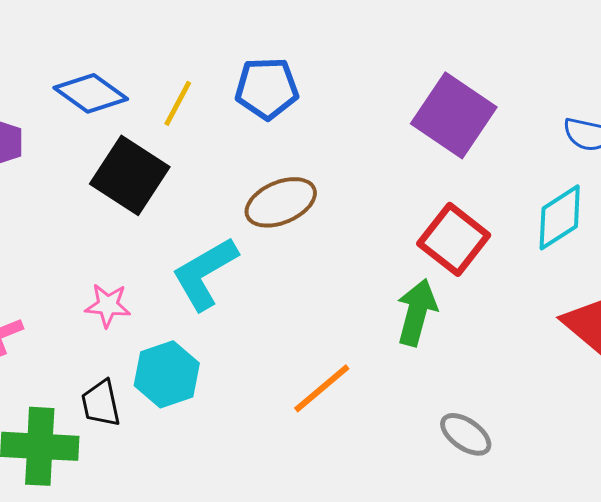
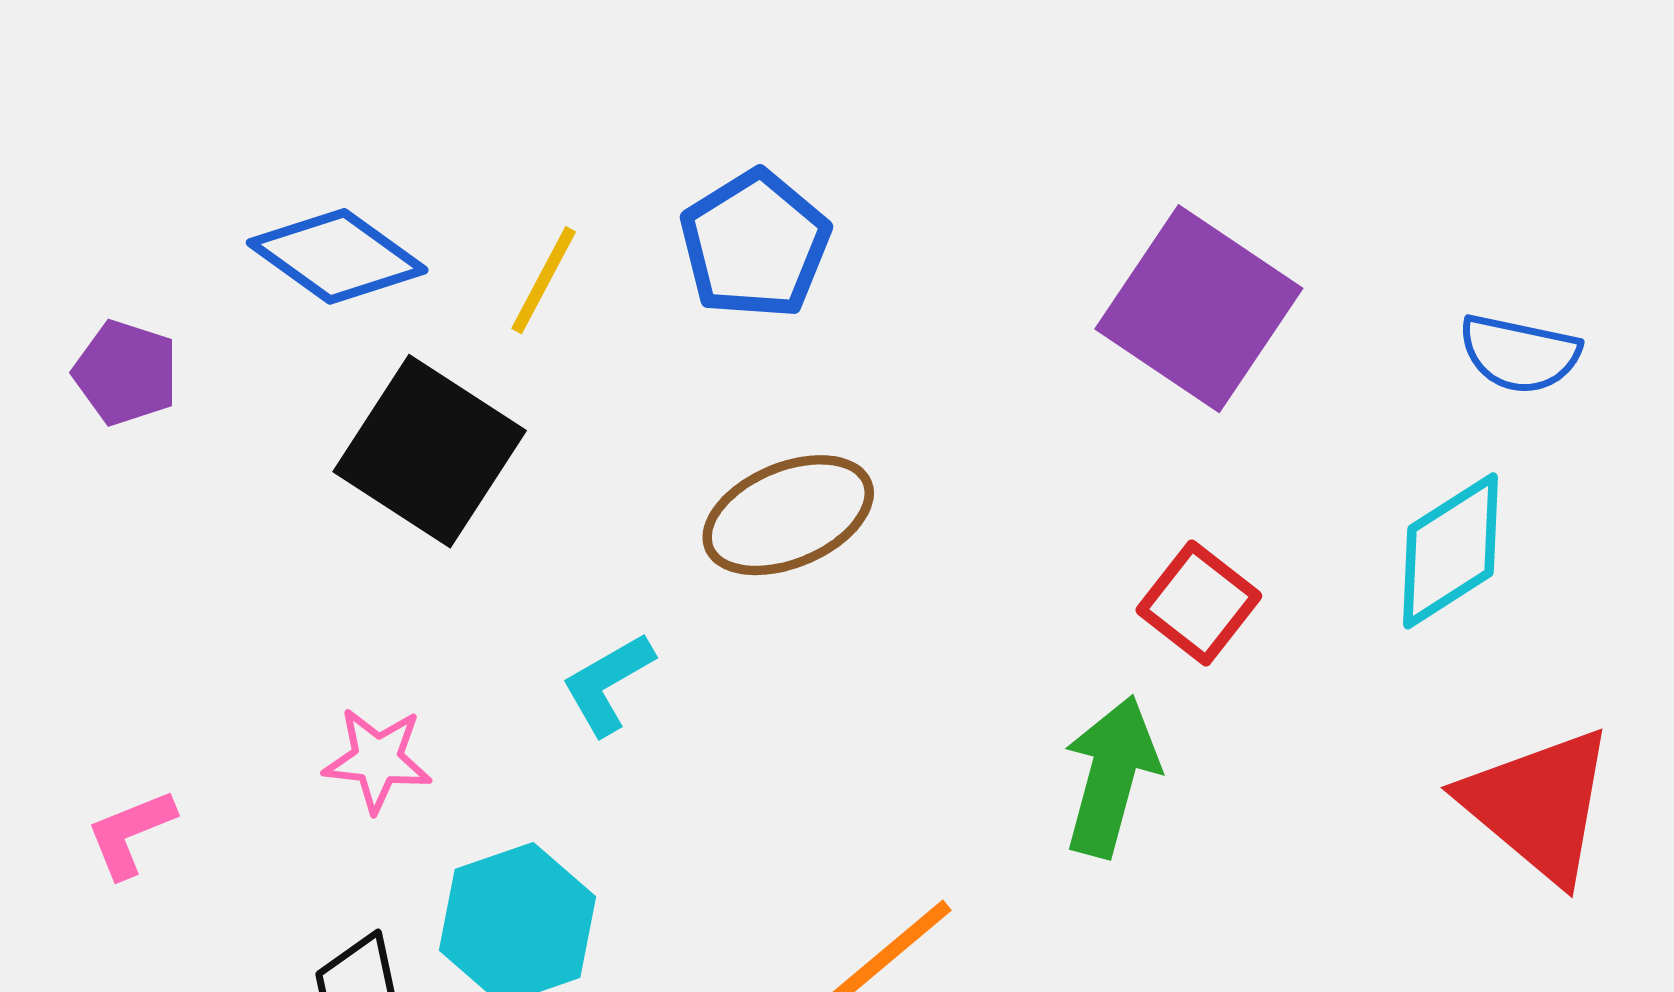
blue pentagon: (267, 88) -> (755, 245), turned -30
red square: (454, 239) -> (1199, 603), size x0.7
cyan L-shape: (205, 273) -> (608, 684), size x0.6

